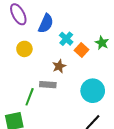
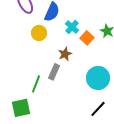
yellow circle: (24, 49) -> (39, 33), moved
gray rectangle: (48, 85) -> (54, 72), turned -70

